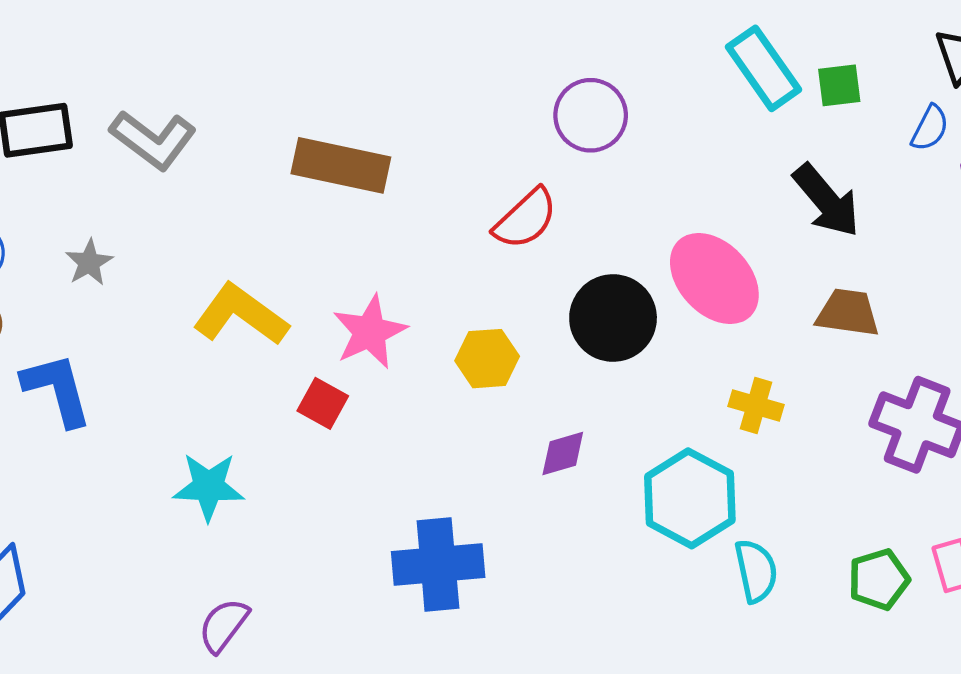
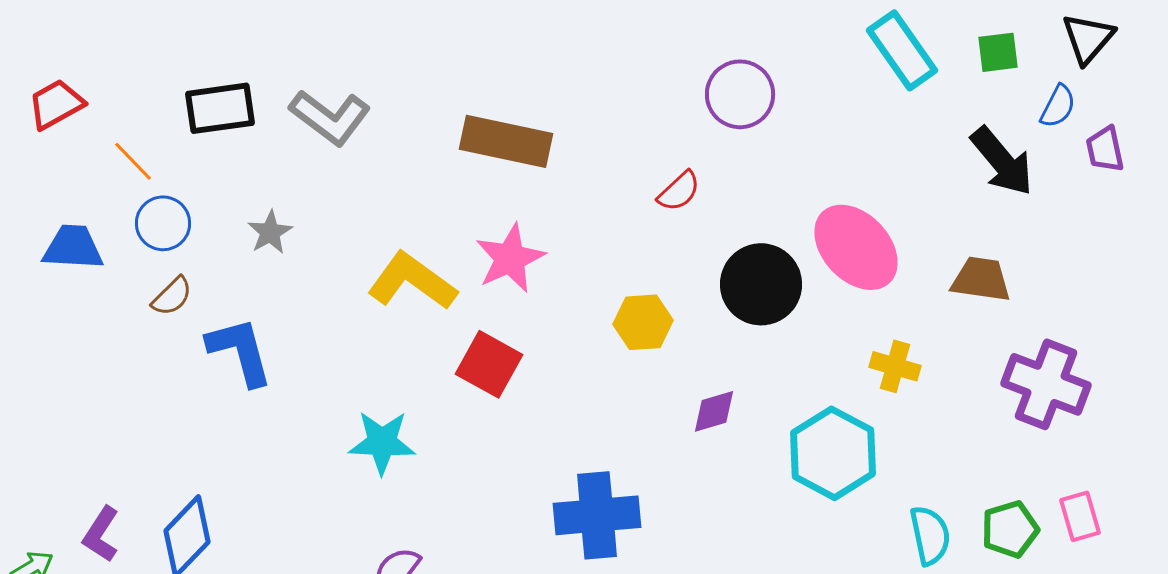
green square: (839, 85) -> (998, 52), moved
black arrow: (826, 201) -> (1002, 161), moved
red semicircle: (526, 219) -> (679, 191), size x0.7
pink star: (370, 332) -> (510, 258), moved
red square: (323, 403) -> (489, 364), size x1.4
cyan semicircle: (756, 571) -> (930, 535), moved

